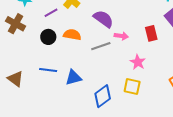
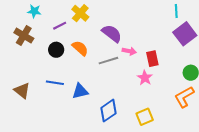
red rectangle: (151, 33) -> (152, 59), moved
orange semicircle: (72, 35) -> (80, 48), turned 30
yellow square: (132, 86) -> (145, 117), moved, turned -36

